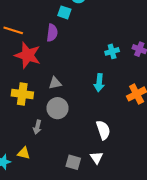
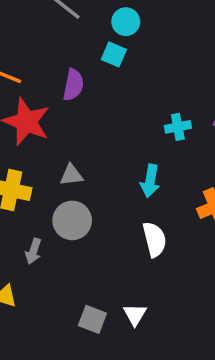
cyan square: (64, 12) -> (114, 54), moved
white semicircle: (103, 130) -> (155, 239), moved

